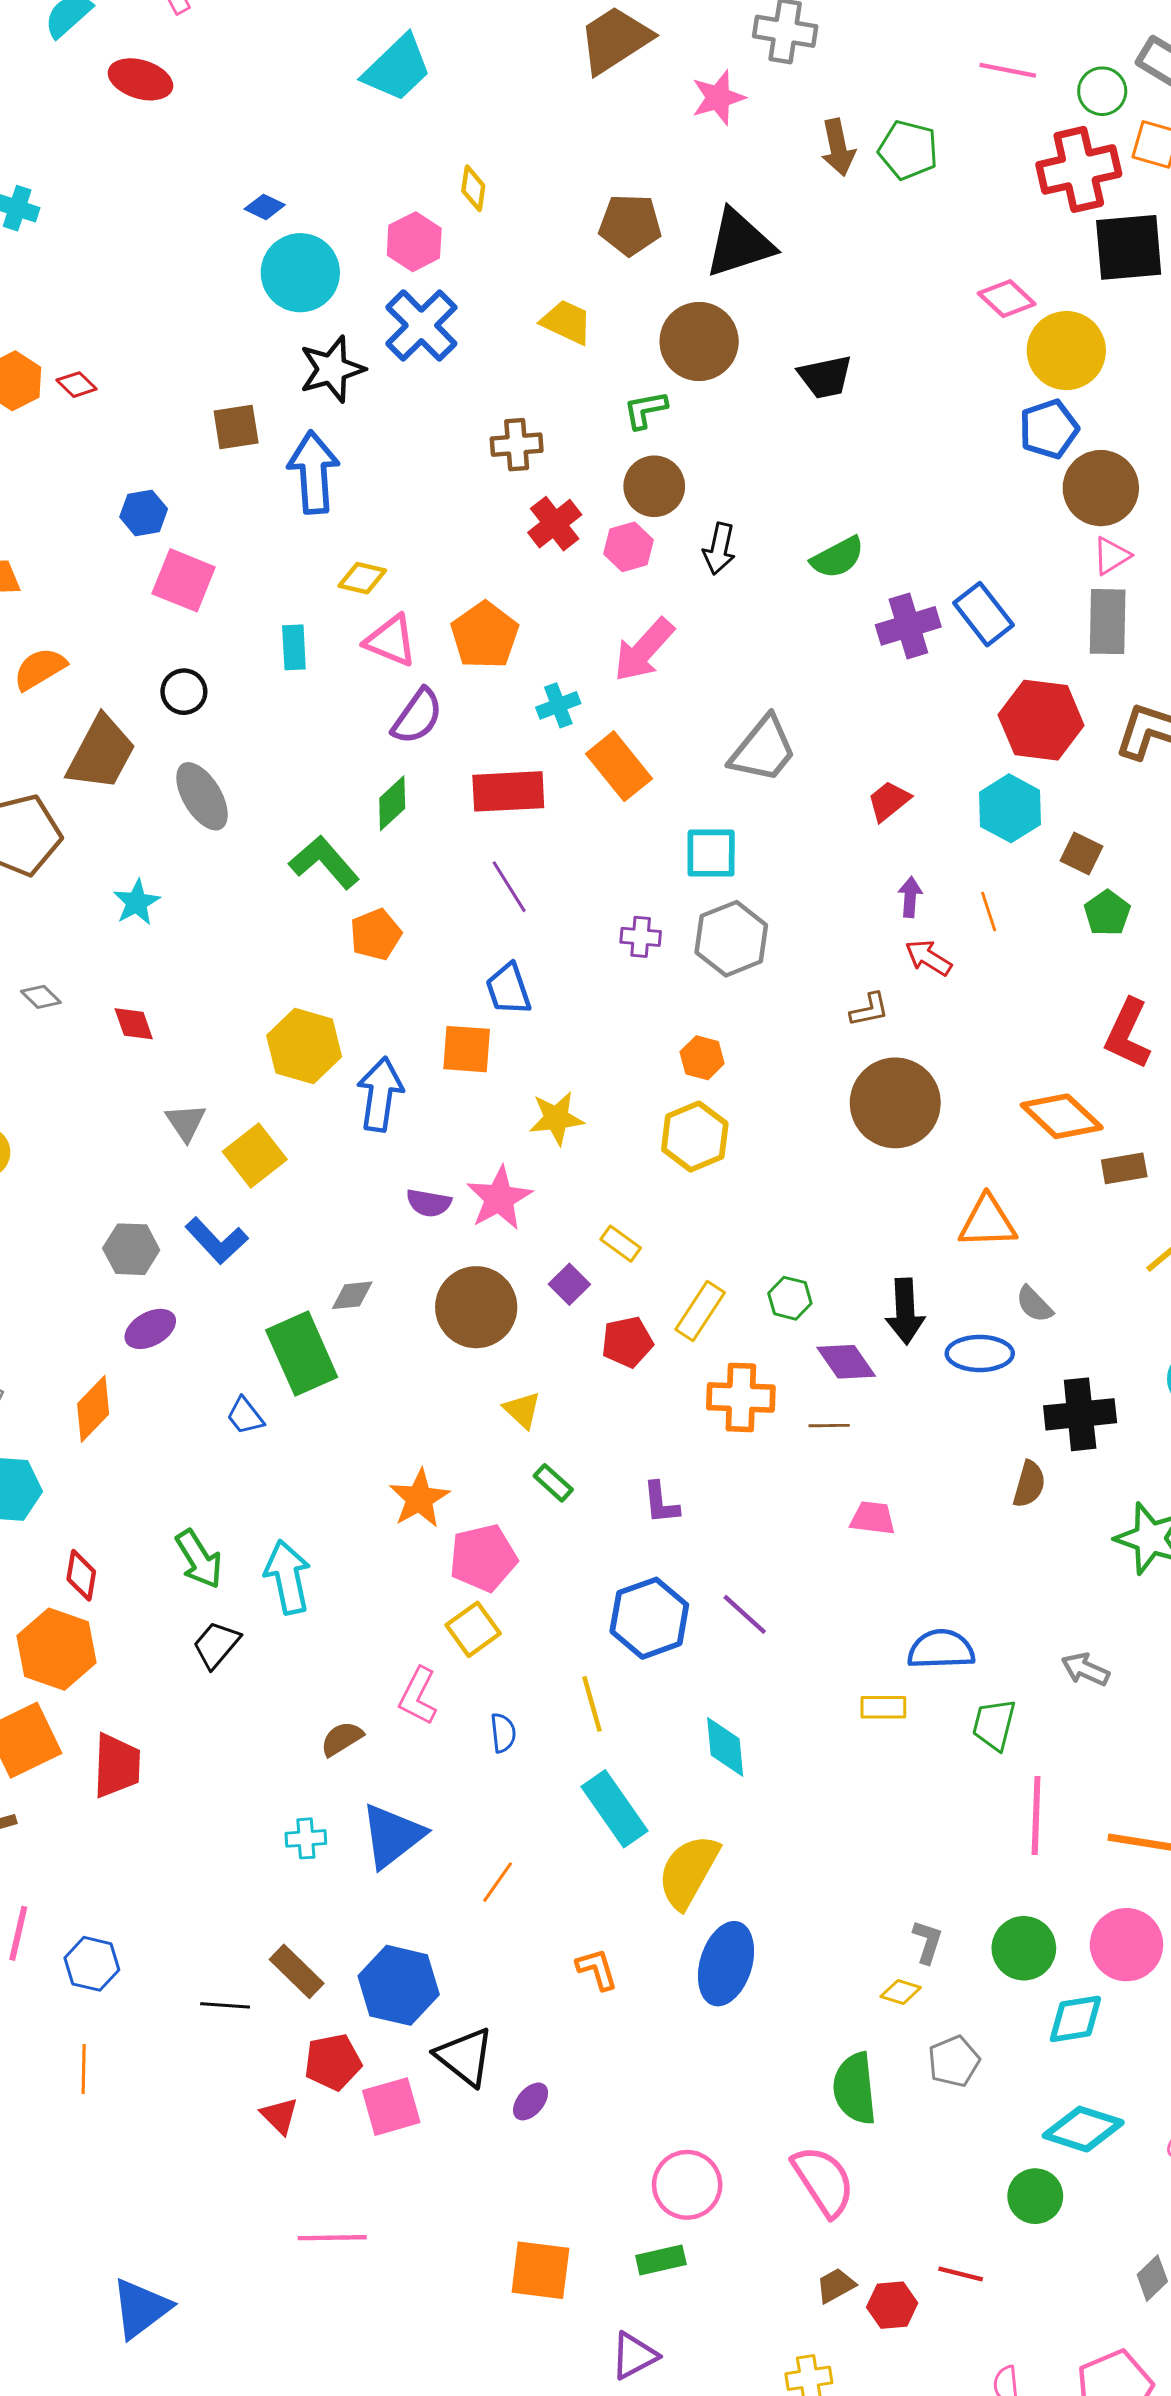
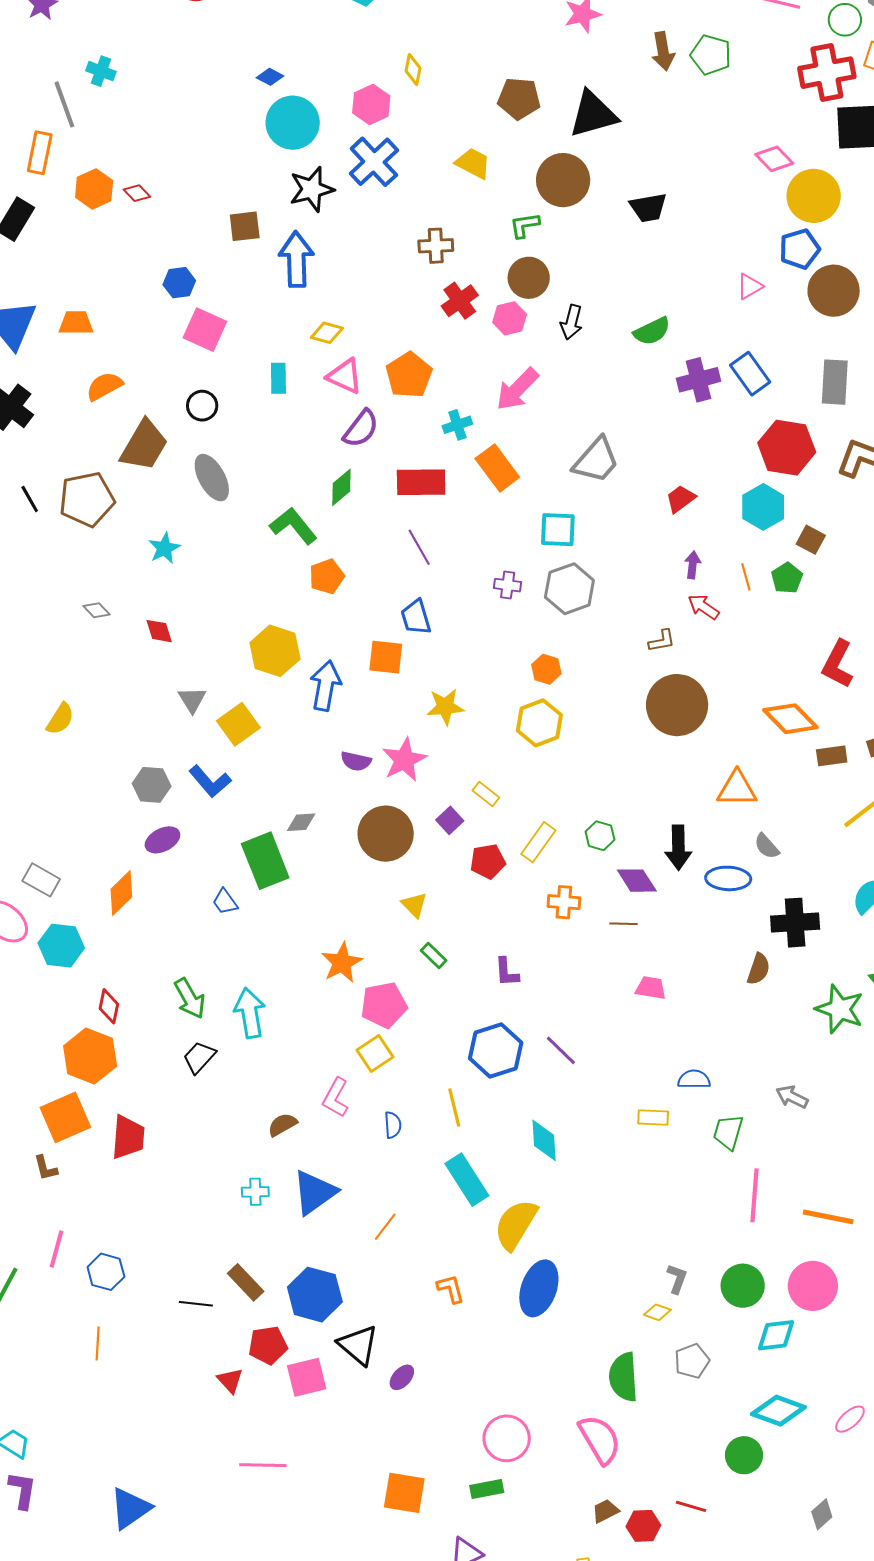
pink triangle: (1112, 556) -> (750, 286), moved
green pentagon: (1107, 913) -> (787, 578), moved
orange cross: (741, 1397) -> (564, 902), size x0.7
blue semicircle: (941, 1649) -> (694, 1079), size x0.7

